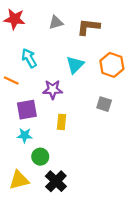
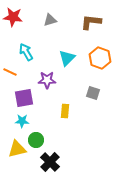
brown L-shape: (88, 27) -> (91, 22), moved
yellow rectangle: (62, 122) -> (65, 111), moved
yellow triangle: (19, 180) -> (17, 149), moved

